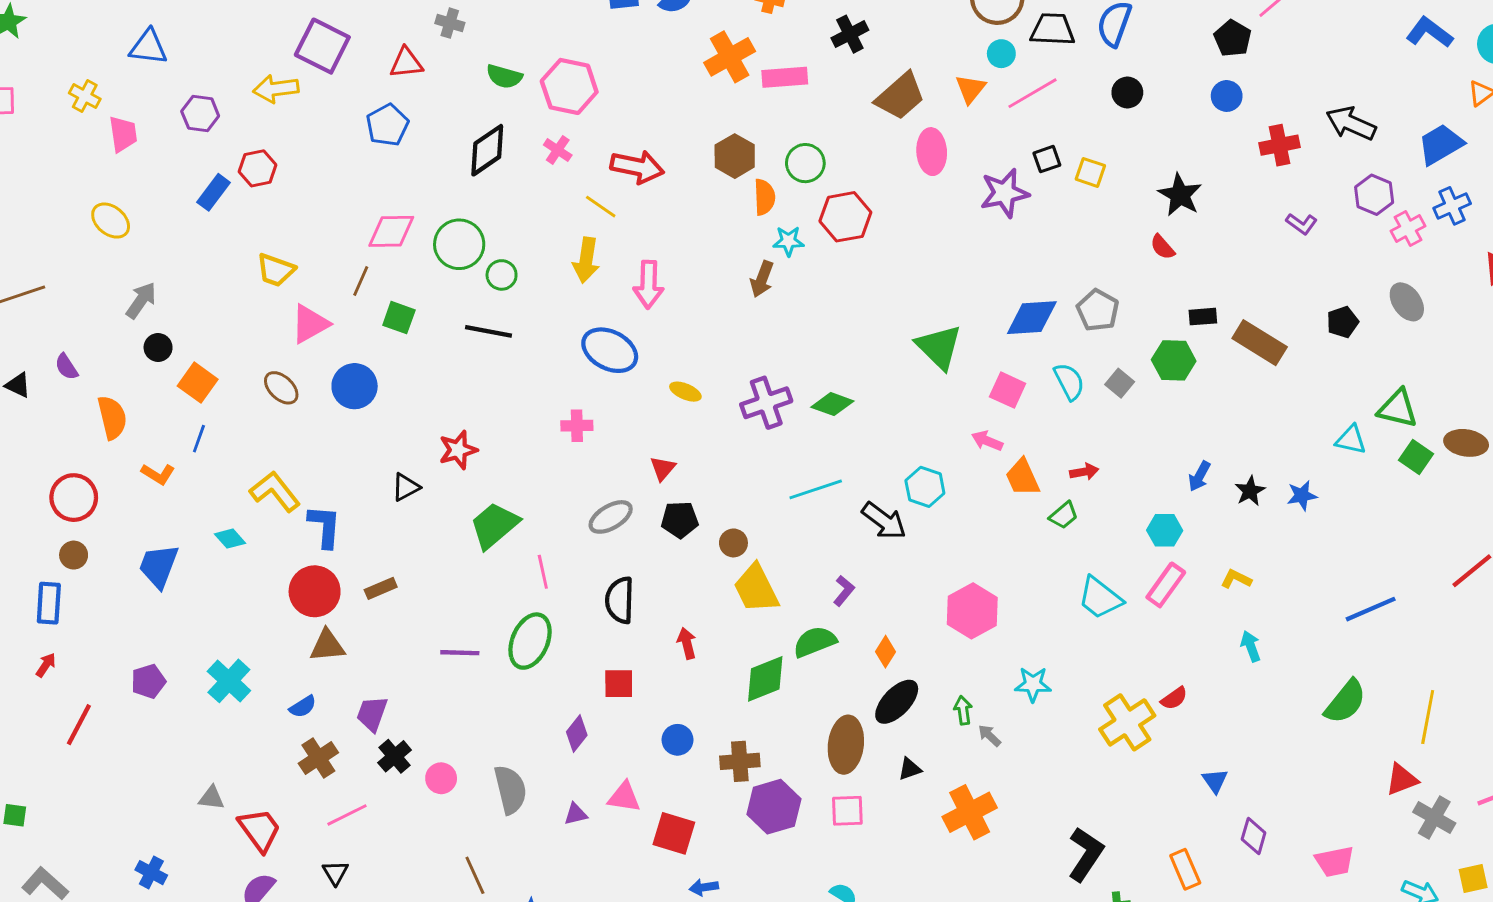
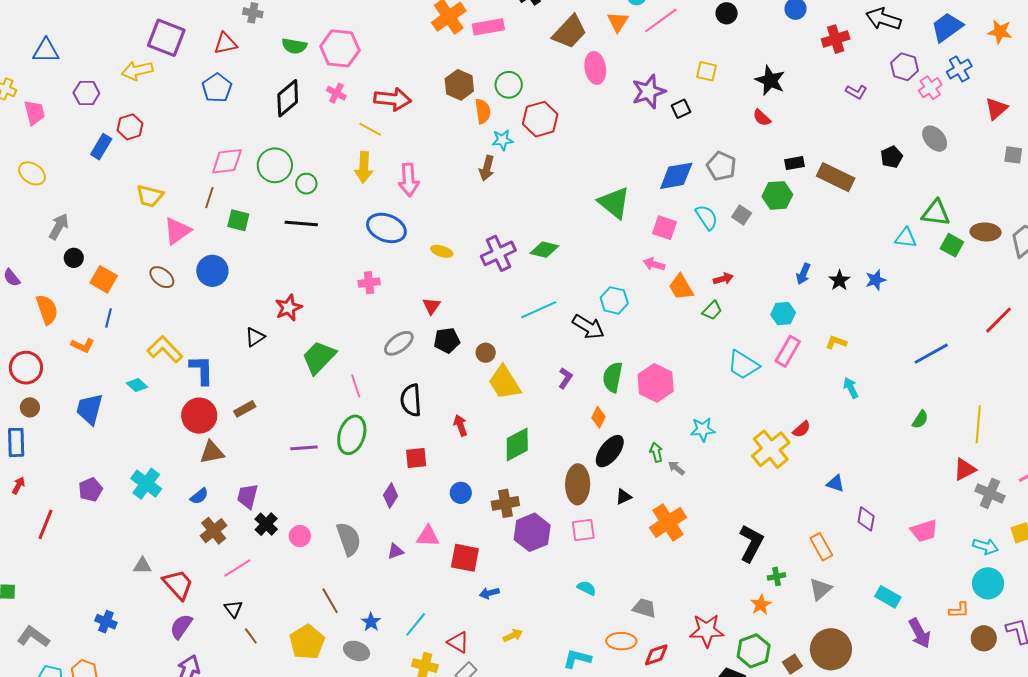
black square: (1047, 159) -> (681, 109), moved
green semicircle: (815, 642) -> (613, 377), moved, turned -52
green semicircle: (1345, 702) -> (920, 419), size x0.6
blue triangle: (1215, 781) -> (835, 483), turned -30

